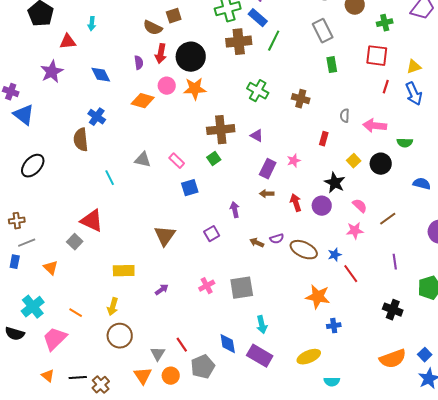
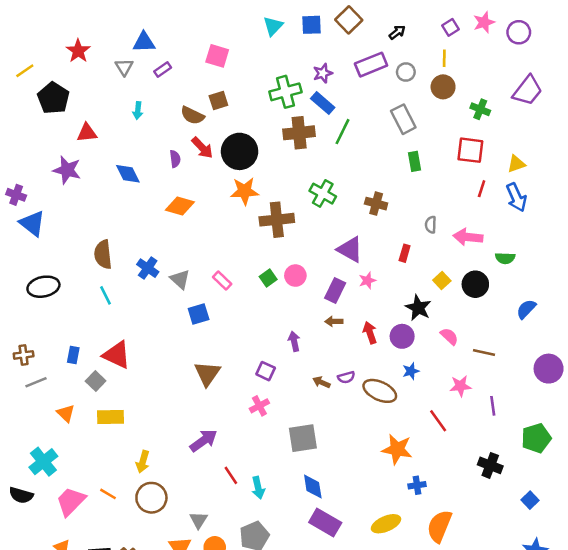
green cross: (385, 23) -> (480, 109), turned 35
cyan arrow: (92, 24) -> (138, 110), moved
red arrow: (161, 54) -> (202, 148), turned -54
purple star: (52, 72) -> (67, 170), turned -30
pink circle: (167, 86) -> (295, 276), moved
blue cross: (97, 117) -> (148, 268), moved
brown cross: (221, 130) -> (277, 220), moved
purple triangle: (257, 136) -> (350, 249), moved, size x1.6
gray triangle: (143, 160) -> (180, 279), turned 30
black ellipse: (33, 166) -> (43, 287), turned 35
cyan line: (110, 178) -> (105, 295), moved
blue semicircle: (422, 184) -> (526, 309), turned -60
blue square: (190, 188) -> (199, 314), moved
brown line: (388, 219) -> (484, 352), turned 48
pink star: (355, 231) -> (460, 386), moved
purple square: (212, 234) -> (266, 371), turned -35
blue star: (335, 255) -> (411, 371), moved
blue rectangle: (15, 262) -> (73, 355), moved
yellow rectangle: (124, 271) -> (110, 417), moved
pink cross: (207, 286) -> (259, 406), moved
purple arrow: (162, 290) -> (204, 441), size x1.6
orange line: (76, 313) -> (108, 494), moved
cyan arrow: (262, 325) -> (258, 488), moved
blue diamond: (228, 344) -> (313, 487), moved
red line: (182, 345) -> (231, 475), moved
blue square: (425, 355) -> (530, 500), moved
orange semicircle: (393, 359) -> (439, 526), moved, turned 132

